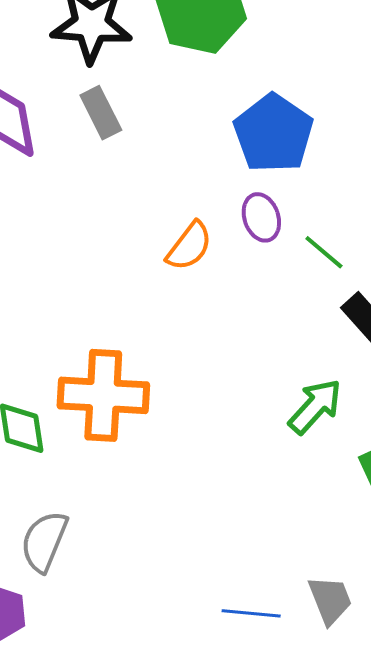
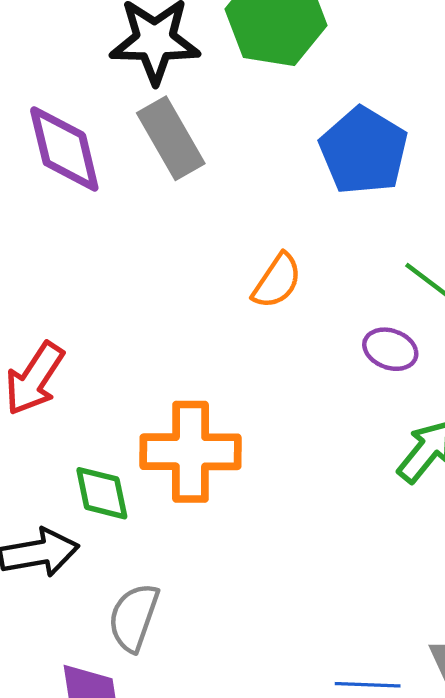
gray rectangle: (101, 113) -> (171, 138), size x1.4
purple ellipse: (261, 217) -> (390, 349), moved, turned -48

